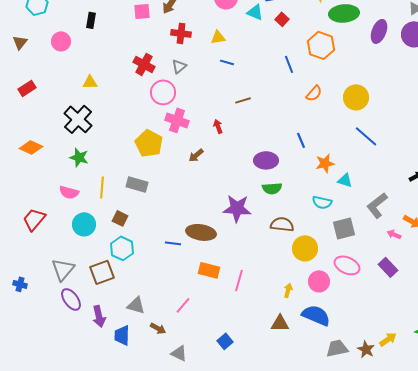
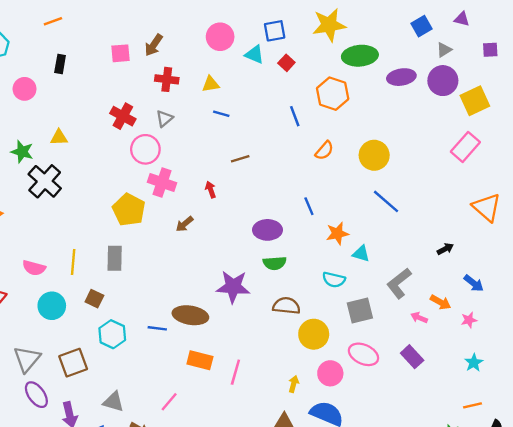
purple ellipse: (379, 31) -> (401, 77), turned 60
green star: (79, 157) -> (22, 152), moved
gray rectangle: (137, 184) -> (115, 258), turned 75
cyan hexagon: (122, 248) -> (112, 334), moved

